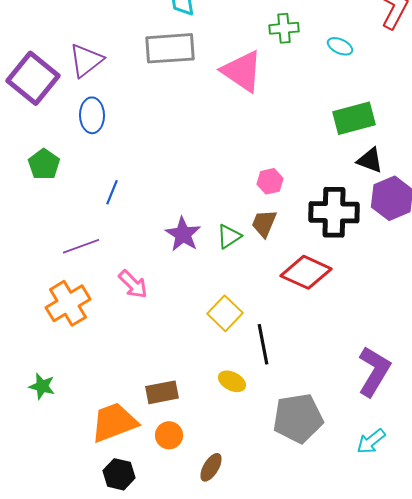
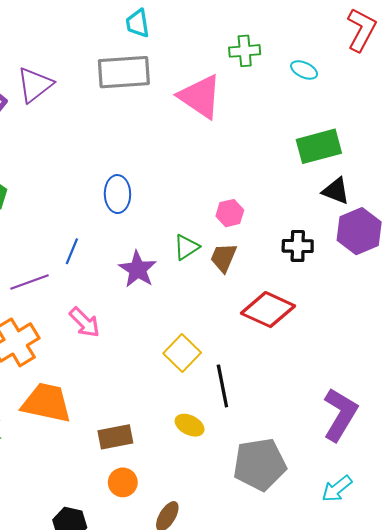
blue ellipse: (92, 115) -> (117, 194), moved
blue line: (112, 192) -> (72, 251), moved
black cross: (334, 212) -> (298, 246), size x0.6
green triangle: (229, 236) -> (186, 247), moved
orange trapezoid: (114, 422) -> (46, 403), moved, turned 33

